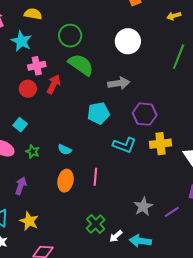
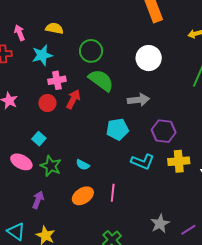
cyan star: (21, 41) -> (42, 55), turned 30
green star: (33, 152) -> (51, 166), size x1.5
orange ellipse: (65, 181) -> (83, 196), turned 45

